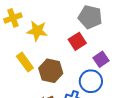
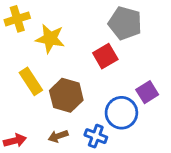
purple square: (101, 59) -> (147, 92), moved

